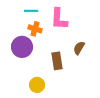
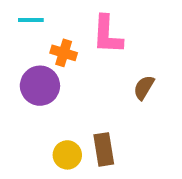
cyan line: (31, 11) -> (31, 20), moved
brown rectangle: (57, 61) -> (104, 149), moved

